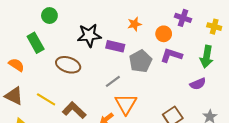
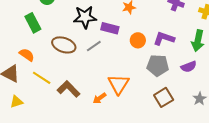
orange circle: (164, 34) -> (138, 40), moved
gray pentagon: (140, 61) -> (158, 65), moved, turned 30
orange semicircle: (16, 65) -> (27, 55), moved
gray line: (113, 81) -> (94, 46), moved

